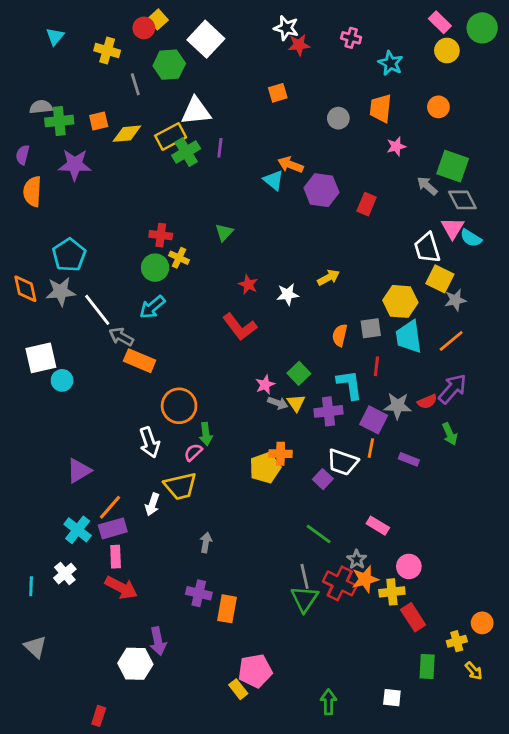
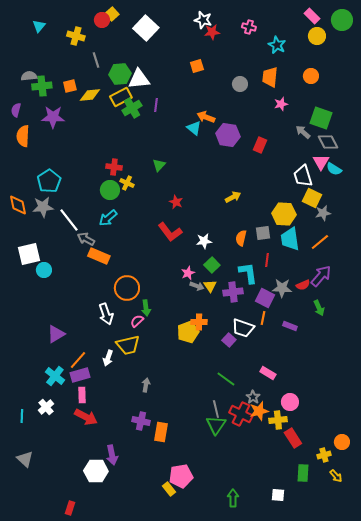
green hexagon: (169, 65) -> (120, 74), moved
white star: (288, 294) -> (204, 241), moved

